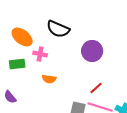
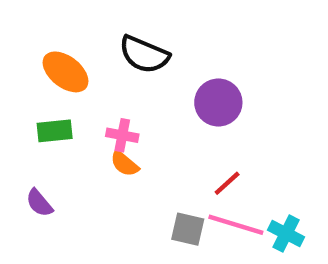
pink cross: (40, 54) -> (122, 135), moved
orange semicircle: (49, 79) -> (124, 164), turned 32

